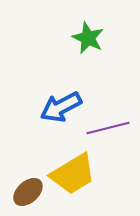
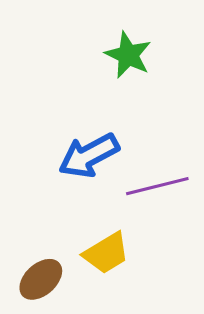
yellow trapezoid: (73, 174) -> (106, 253), size x0.7

